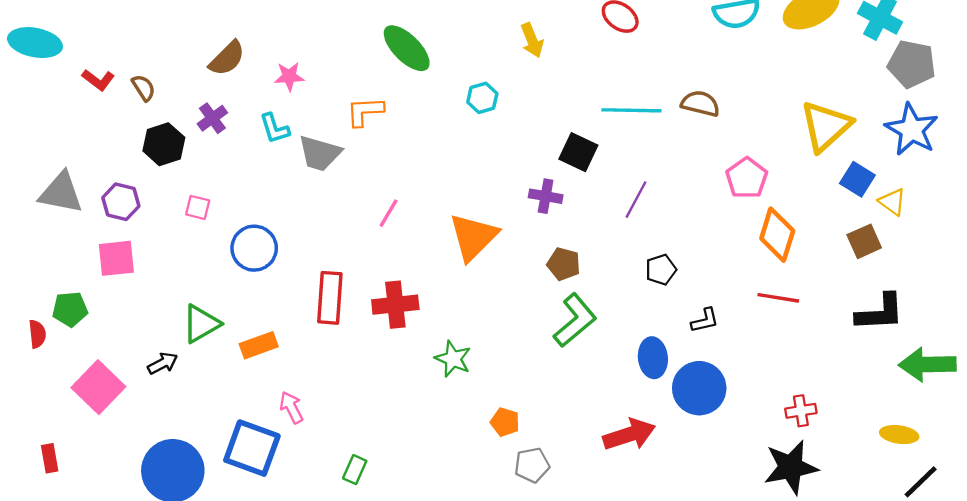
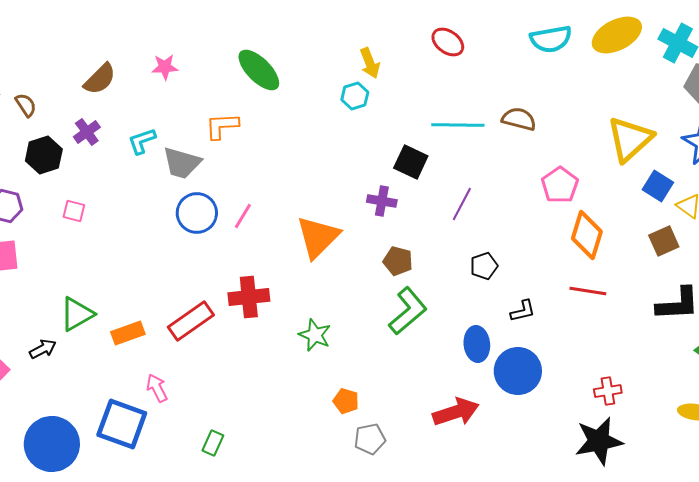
pink star: (289, 76) -> (165, 67), moved
cyan hexagon: (482, 98) -> (355, 96), moved
cyan L-shape: (274, 128) -> (142, 141), turned 88
blue circle: (254, 248) -> (197, 213), moved
red rectangle: (330, 298) -> (191, 321), moved, turned 51
green star: (453, 359) -> (315, 335), moved

